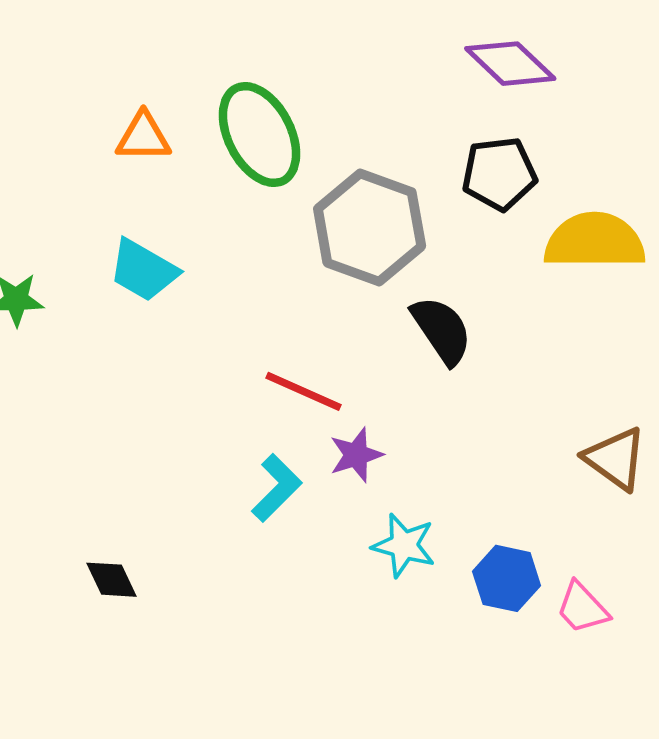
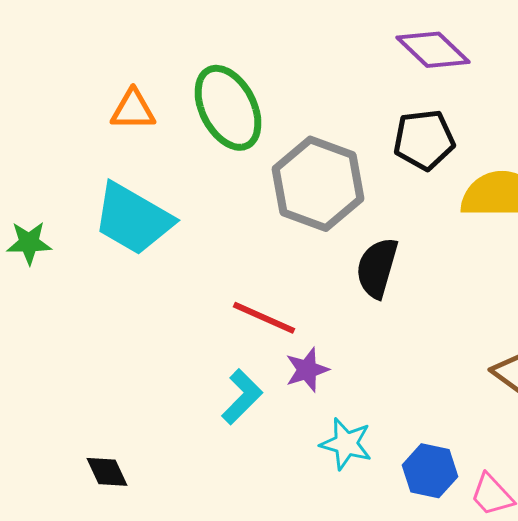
cyan trapezoid: (143, 270) -> (133, 219), size x1.4
black semicircle: (442, 330) -> (377, 268), turned -130

